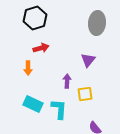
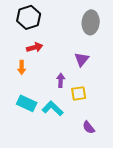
cyan L-shape: (59, 109) -> (53, 108), turned -50

